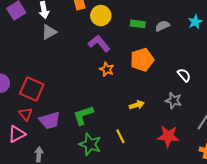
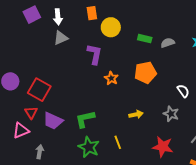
purple L-shape: (99, 43) -> (95, 54), moved, turned 45
purple trapezoid: (50, 120) -> (53, 121), turned 35

